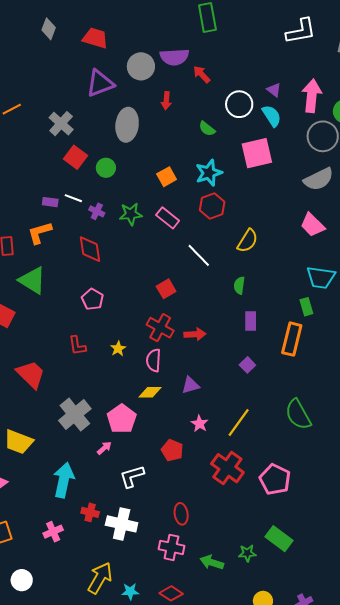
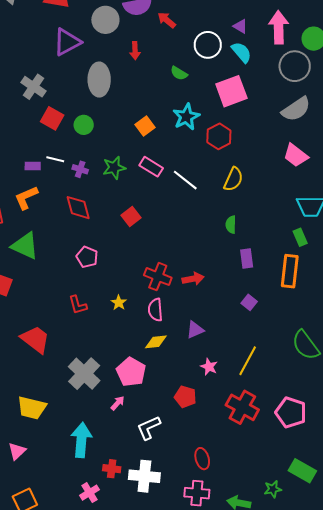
red hexagon: (212, 206) -> (219, 136), moved
white line: (199, 255) -> (185, 180), moved
red square: (166, 289) -> (131, 216), moved
pink cross: (53, 532) -> (90, 493), moved

